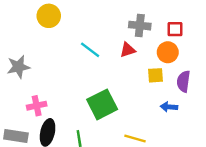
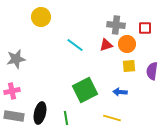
orange circle: (168, 52) -> (127, 44), moved
pink cross: (37, 106) -> (12, 91), moved
blue arrow: (169, 107) -> (120, 92), moved

